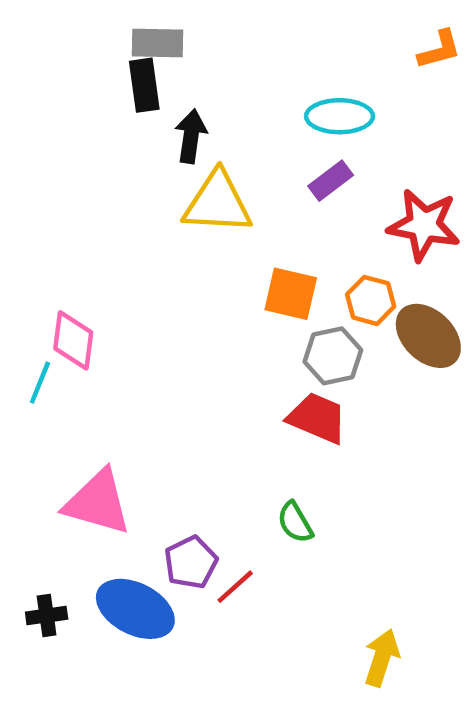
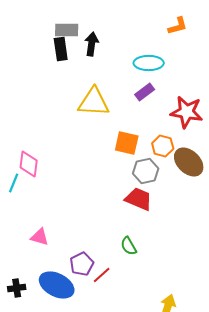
orange L-shape: (439, 50) -> (178, 26), moved
black arrow: (191, 136) -> (92, 44), moved
pink triangle: (98, 502) -> (40, 237), size x0.6

